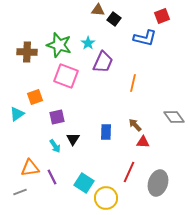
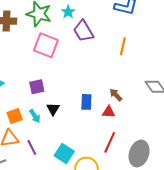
purple trapezoid: (103, 62) -> (83, 31), turned 125
orange line: (133, 83) -> (123, 46), moved
orange square: (35, 97) -> (15, 116), moved
red triangle: (143, 142) -> (109, 112), moved

